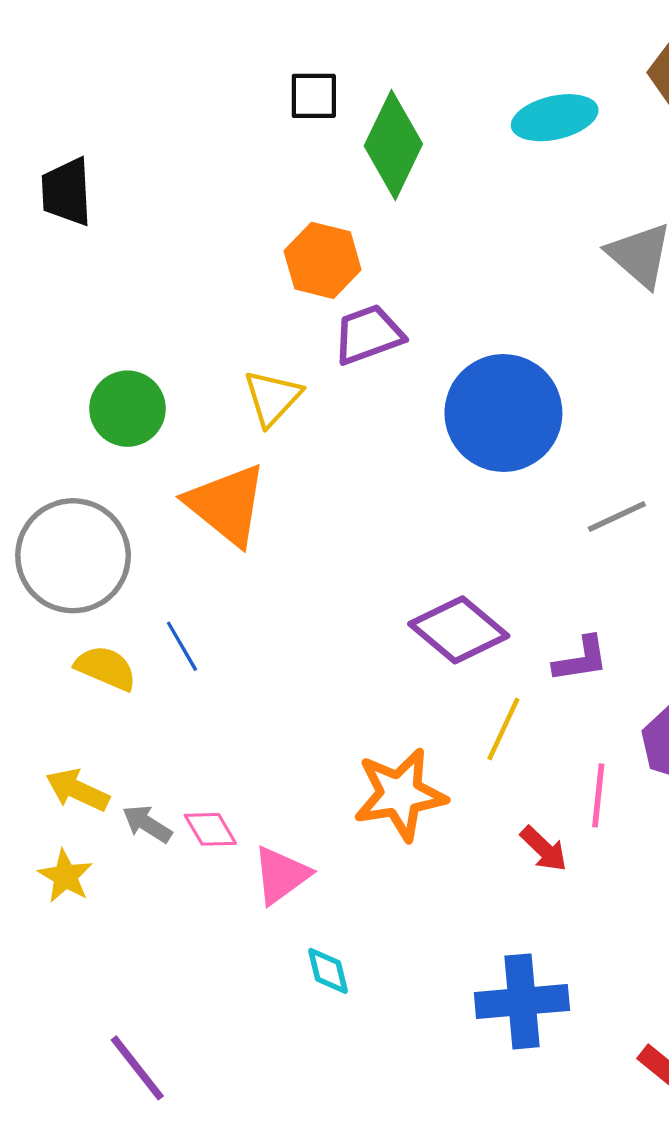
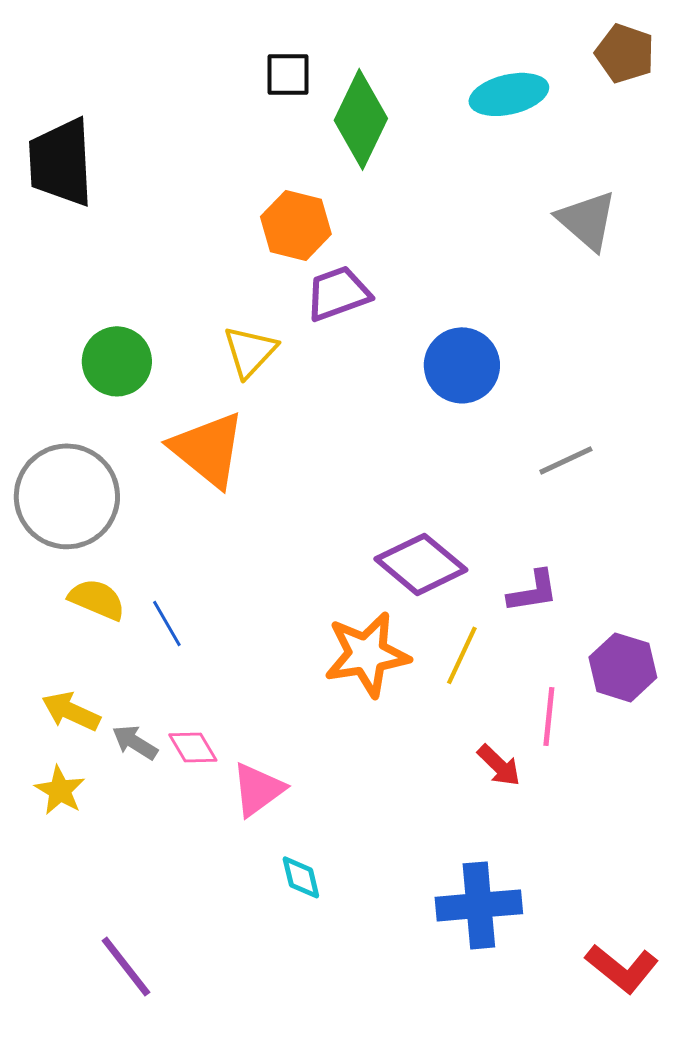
black trapezoid: (66, 192) -> (61, 162), size x1.4
blue circle: (503, 413) -> (462, 365), size x0.7
blue line: (182, 646) -> (167, 623), moved
orange star: (400, 794) -> (367, 654), moved

